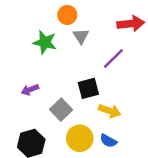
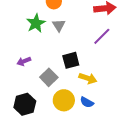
gray triangle: (81, 36) -> (59, 25), moved
green star: (45, 42) -> (36, 23), turned 30
purple line: (113, 59) -> (102, 36), moved

